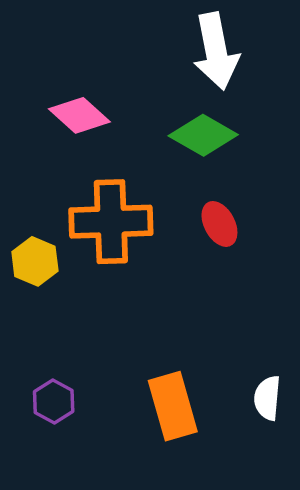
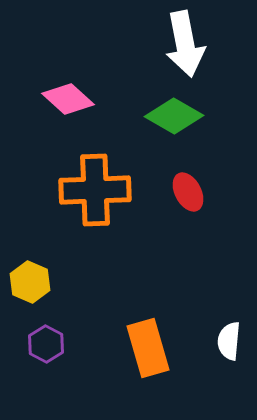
yellow hexagon: (35, 261) -> (30, 282), moved

